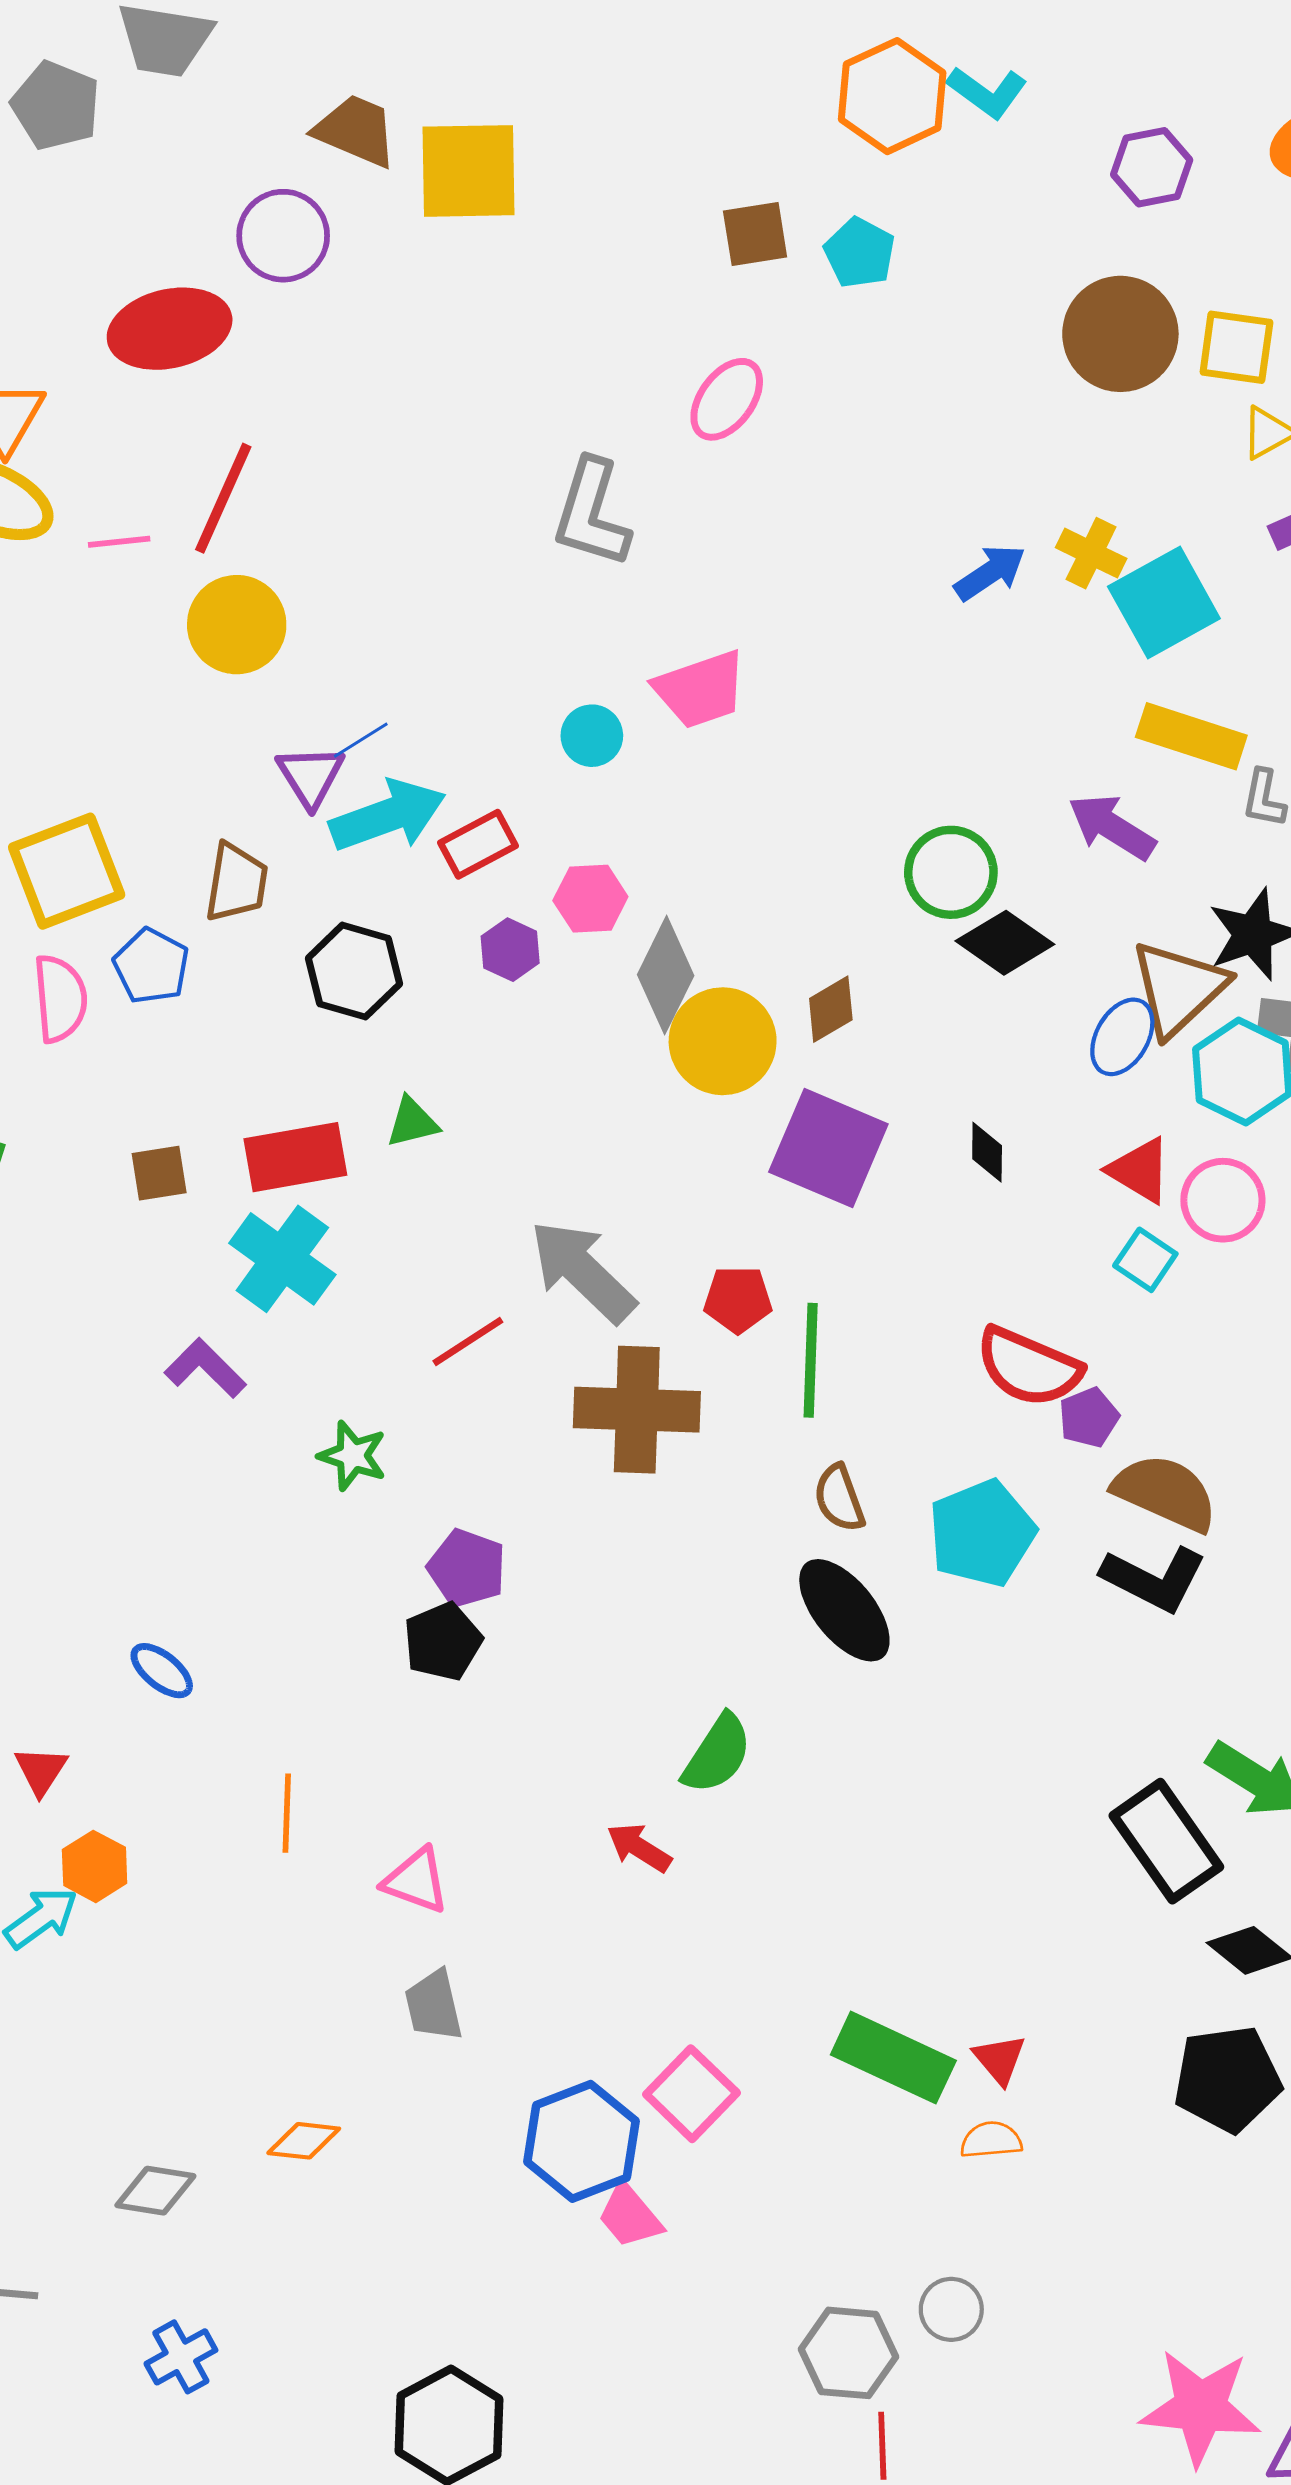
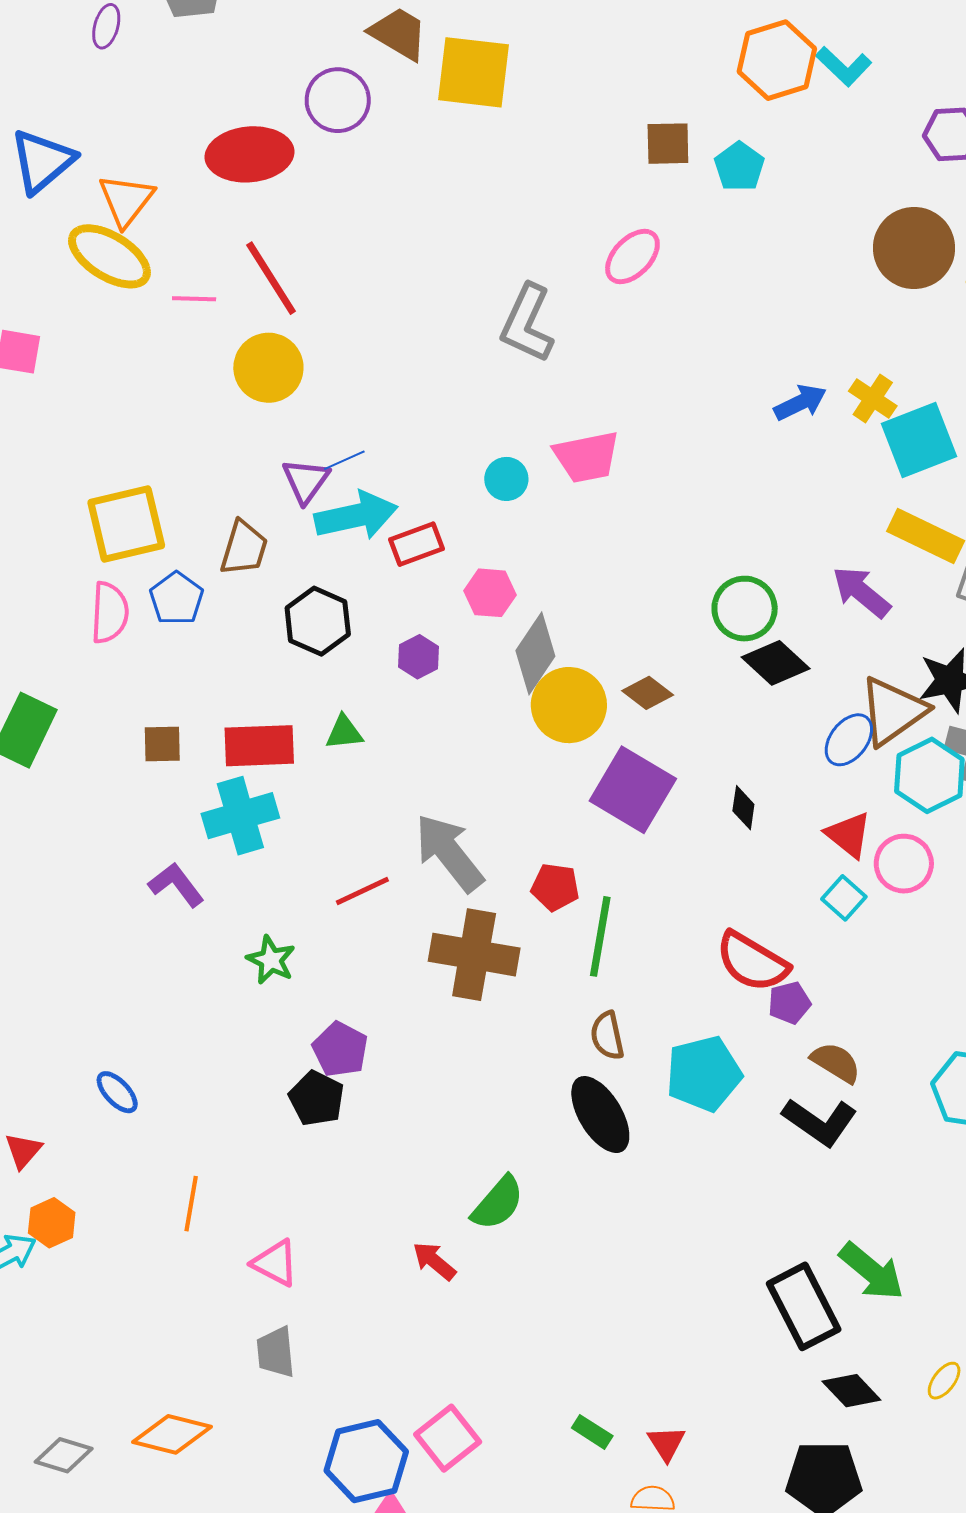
red line: (223, 498) -> (271, 278), turned -64
purple hexagon: (510, 950) -> (418, 657), moved
brown diamond: (831, 1009) -> (648, 693), turned 60
cyan cross: (282, 1259) -> (240, 816), turned 30
brown semicircle: (1165, 1493) -> (836, 1063), size x0.7
black pentagon: (443, 1642) -> (316, 1098), turned -30
green rectangle: (893, 2058) -> (592, 1432), size x0.5
orange diamond: (304, 2141) -> (172, 1434), size x1.5

